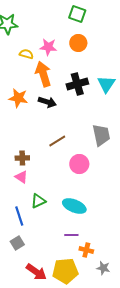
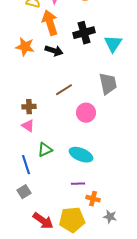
cyan triangle: (106, 84) -> (113, 44), moved

